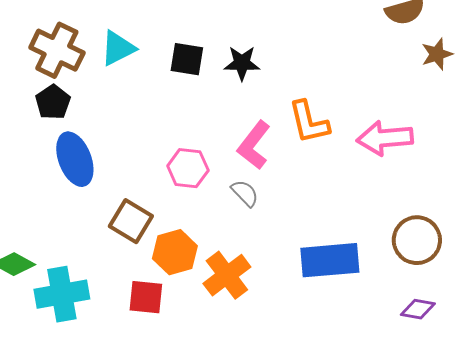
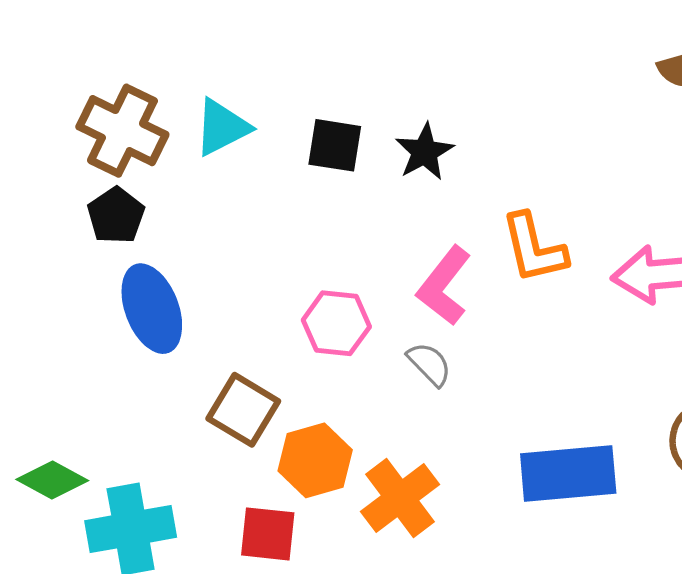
black star: (242, 63) -> (424, 152), turned -30

